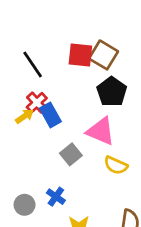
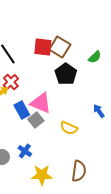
blue rectangle: (50, 115) -> (22, 110), moved
pink triangle: (101, 131) -> (41, 103), moved

